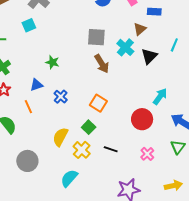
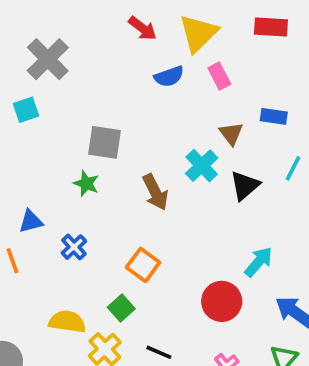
blue rectangle: (154, 12) -> (274, 116), moved
brown triangle: (140, 29) -> (231, 134), turned -32
gray square: (96, 37) -> (105, 142), moved
green star: (52, 62) -> (86, 184), moved
yellow semicircle: (60, 137) -> (67, 322), turned 66

